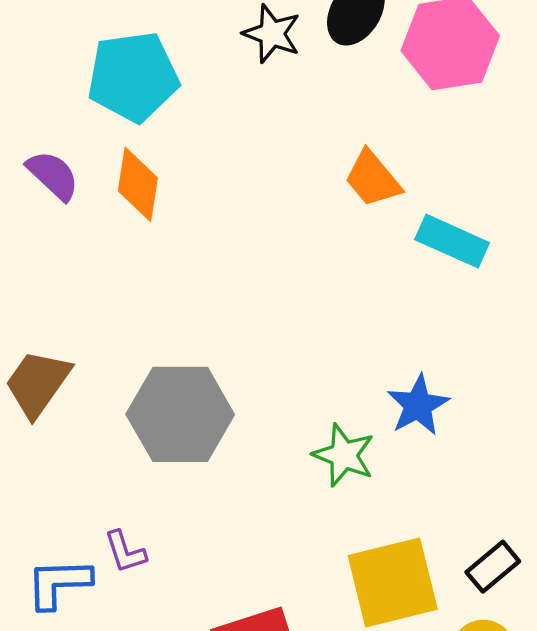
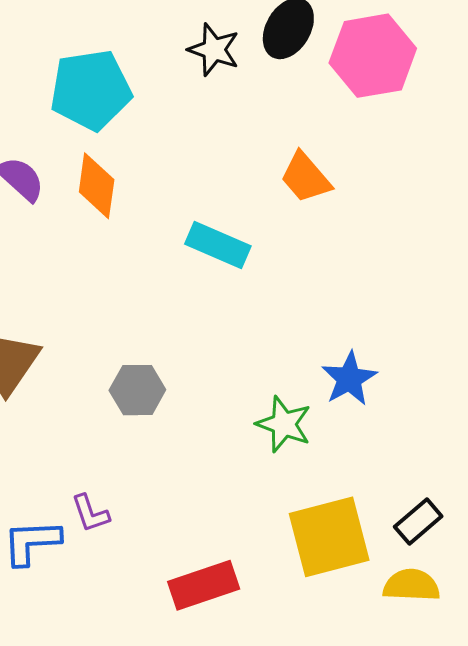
cyan rectangle: (452, 241) -> (218, 245), moved
gray hexagon: (180, 414) -> (137, 390), size x0.6

